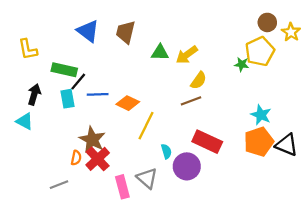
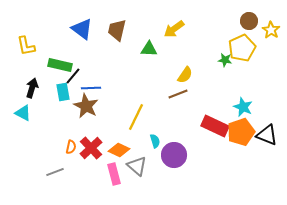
yellow arrow: (187, 55) -> (174, 29), moved
orange diamond: (128, 103) -> (119, 150), moved
brown star: (92, 140) -> (86, 106), moved
red rectangle: (207, 142) -> (215, 126), moved

